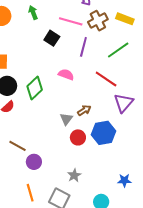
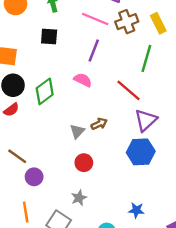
yellow rectangle: (125, 19) -> (158, 23), turned 36
black square: (52, 38) -> (49, 37), moved, turned -35
purple line: (83, 47) -> (94, 50), moved
green line: (118, 50) -> (146, 58), turned -45
blue hexagon: (104, 133) -> (141, 152), moved
red circle: (78, 137) -> (84, 163), moved

